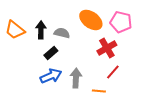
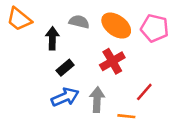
orange trapezoid: (15, 30) -> (19, 19), moved
gray semicircle: (62, 33) -> (79, 22), moved
red cross: (107, 48) -> (112, 61), moved

